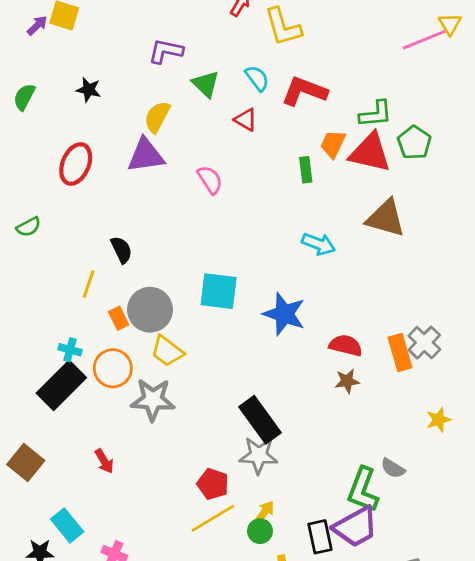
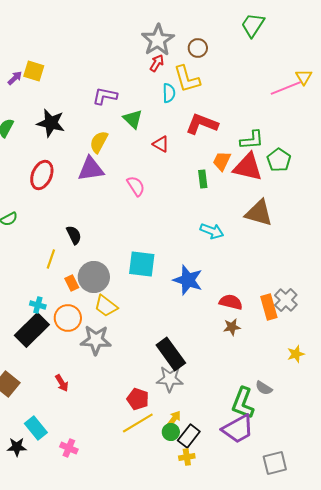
cyan semicircle: (257, 78) -> (169, 93), moved, turned 36
black star: (89, 90) -> (51, 123), size x1.6
black rectangle: (320, 537) -> (189, 436), moved, turned 50

